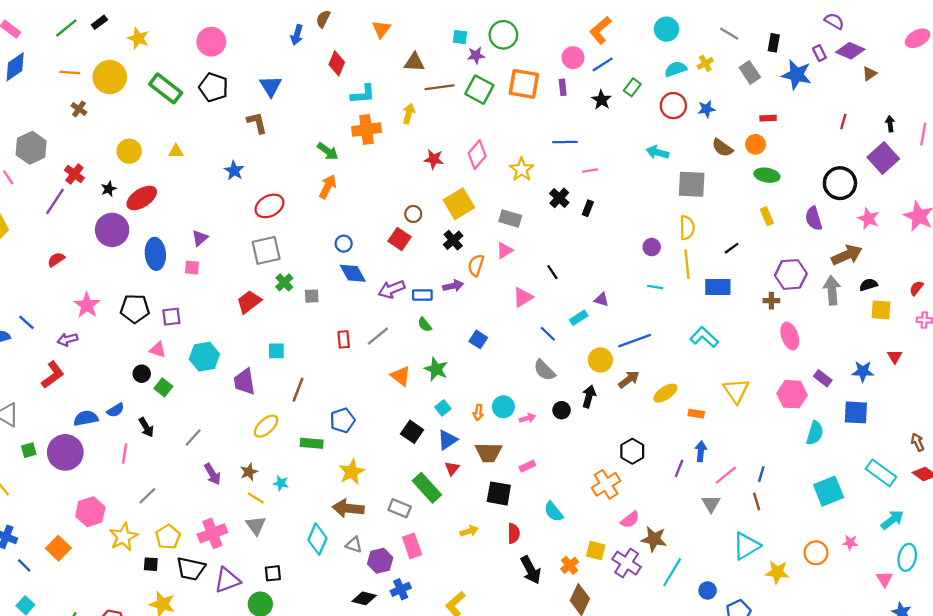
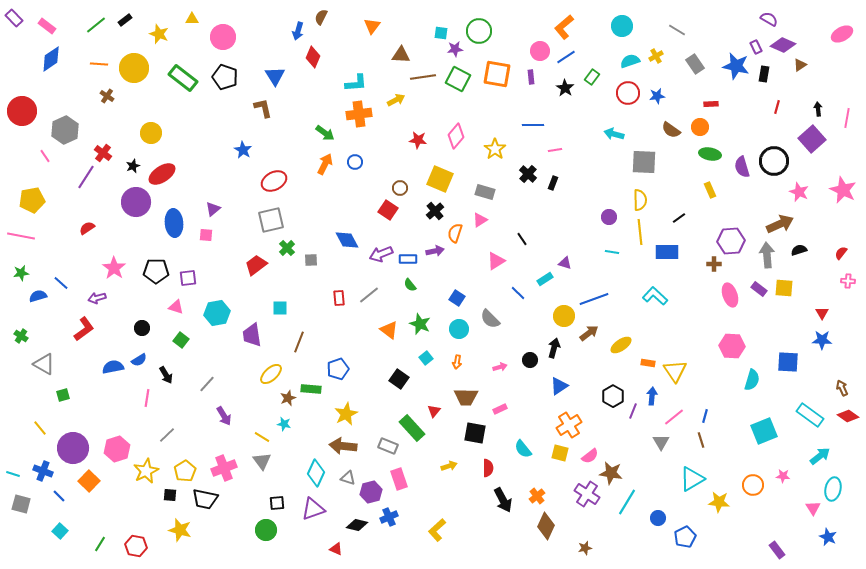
black rectangle: (774, 43) -> (764, 74), moved
red diamond: (337, 63) -> (313, 57), moved
yellow arrow: (409, 114) -> (396, 100), turned 48
yellow triangle: (176, 151) -> (192, 19), moved
yellow square: (459, 204) -> (440, 179), turned -36
purple semicircle: (814, 219) -> (742, 167), moved
blue circle: (344, 244) -> (355, 162), moved
yellow square: (881, 310) -> (784, 288), moved
gray semicircle: (544, 370) -> (490, 319), moved
blue star: (863, 371) -> (822, 340), moved
black circle: (142, 374) -> (142, 328), moved
purple rectangle: (823, 378) -> (759, 289), moved
yellow triangle: (736, 391) -> (675, 371), moved
cyan circle: (503, 407) -> (459, 329), moved
blue triangle: (447, 440) -> (559, 386), moved
black hexagon: (632, 451) -> (613, 396), moved
purple circle: (65, 452) -> (73, 448), moved
brown star: (249, 472) -> (288, 398), moved
yellow square: (596, 551) -> (560, 453), moved
purple triangle: (227, 580) -> (313, 509), moved

